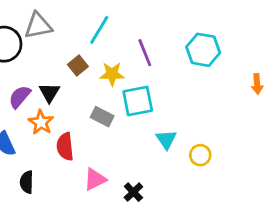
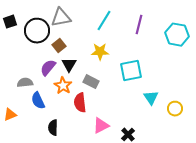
purple line: (145, 53) -> (139, 25), moved, turned 36
brown square: (78, 65) -> (59, 46), moved
yellow star: (112, 74) -> (100, 52), moved
gray rectangle: (102, 117) -> (91, 82), moved

